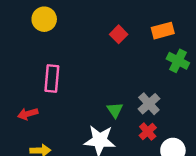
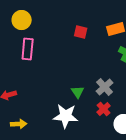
red square: (119, 34) -> (81, 32), turned -32
pink rectangle: (52, 78) -> (28, 49), moved

